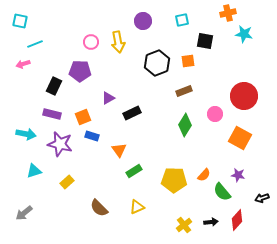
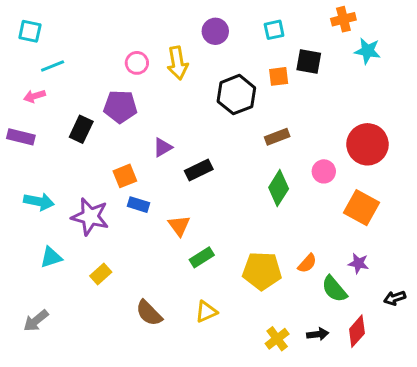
orange square: (188, 61) -> (279, 76), moved
purple rectangle: (52, 114) -> (21, 137), moved

